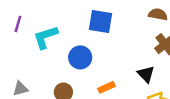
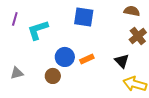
blue circle: (80, 57) -> (65, 57), moved
orange rectangle: (106, 87) -> (87, 59), moved

